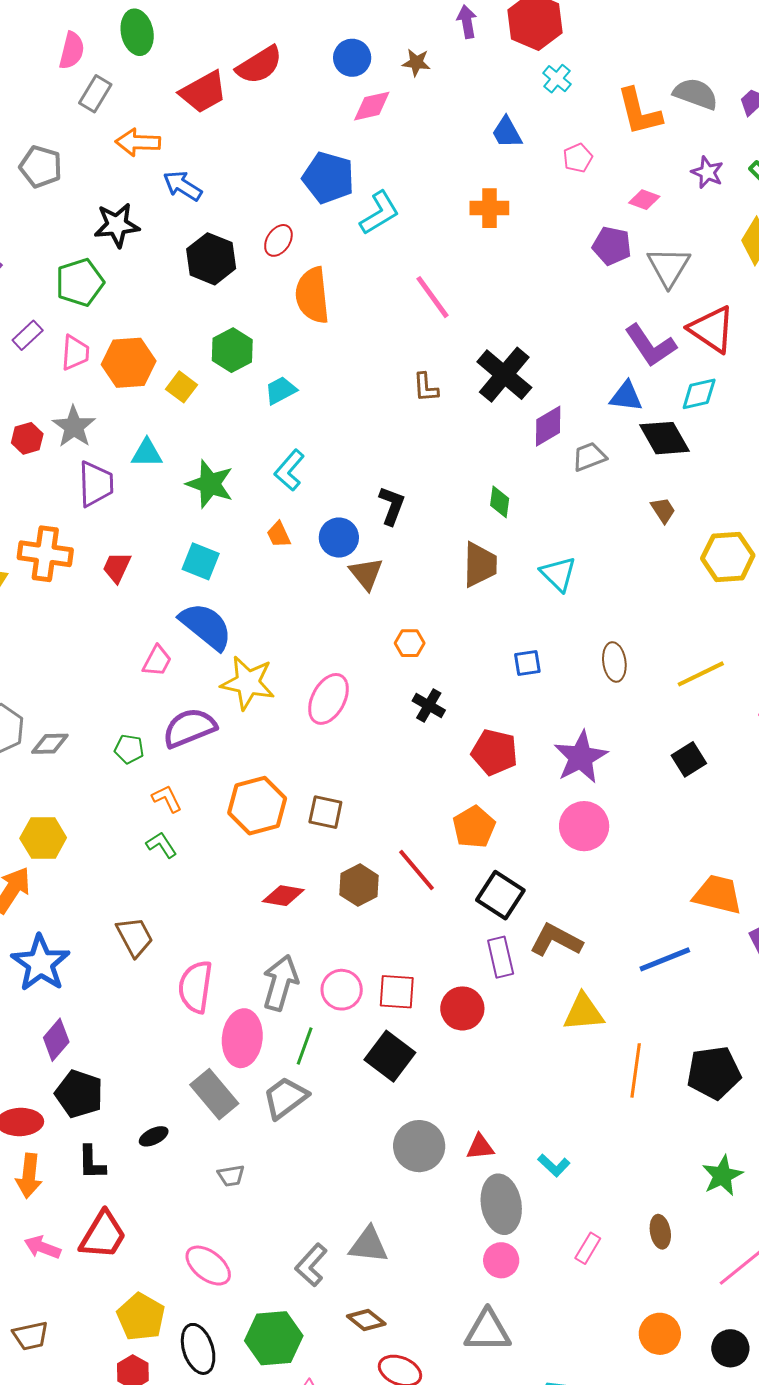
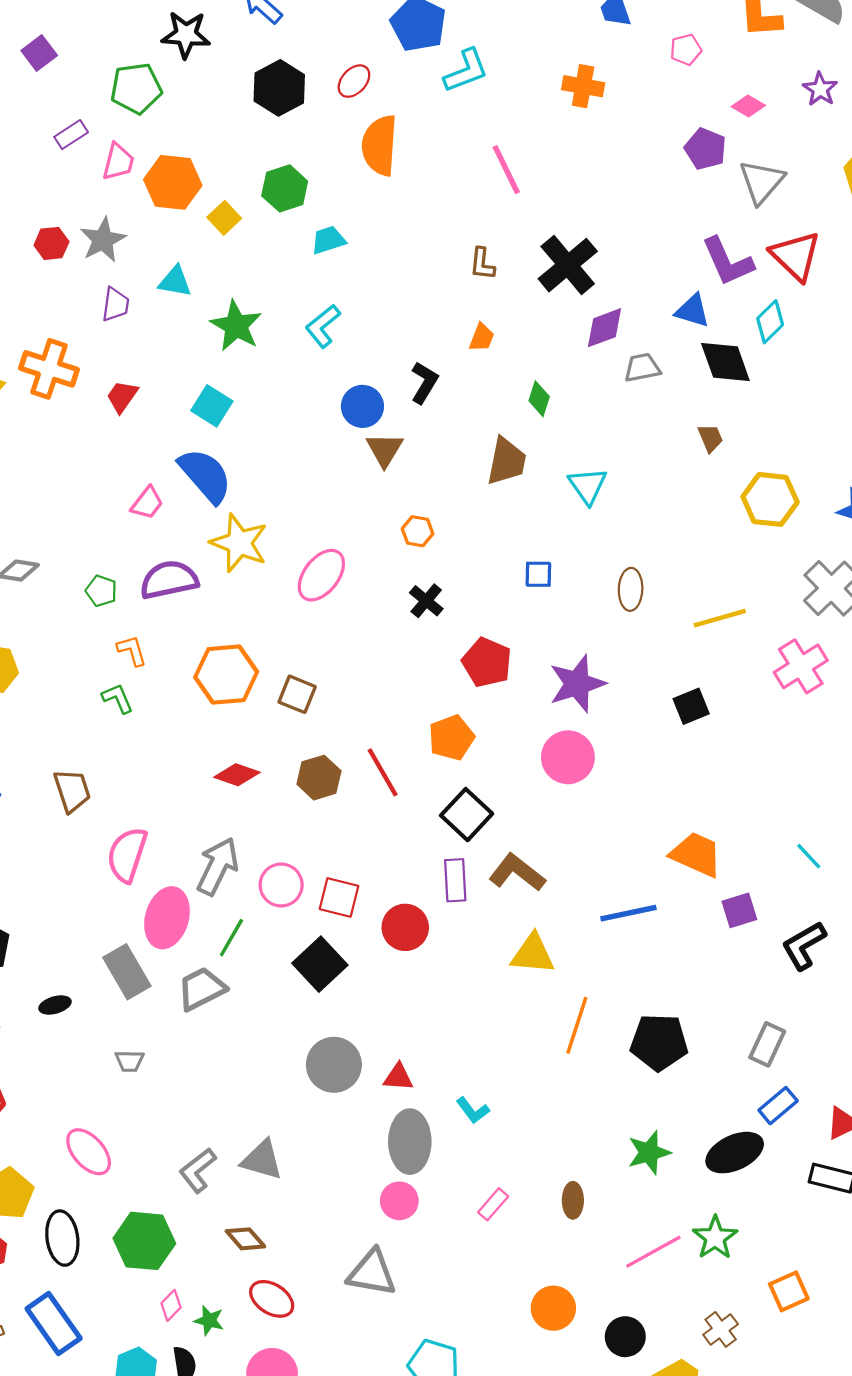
cyan diamond: (699, 394) -> (770, 322), turned -42
purple trapezoid: (96, 484) -> (115, 304), size x0.7
orange trapezoid: (279, 535) -> (482, 337), moved, turned -144

